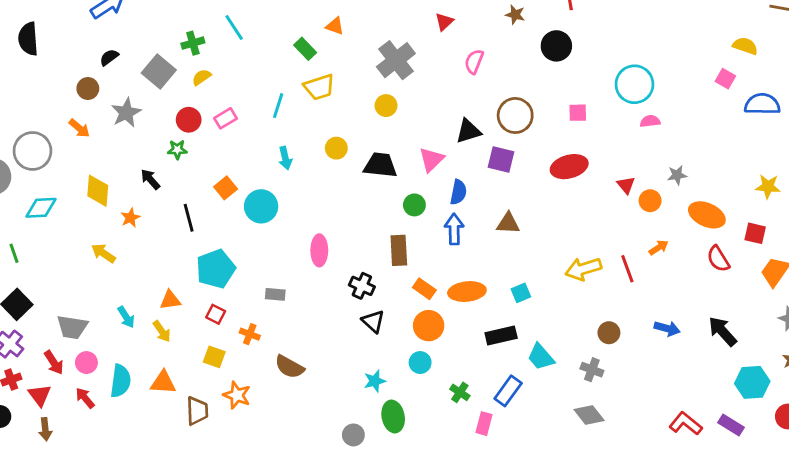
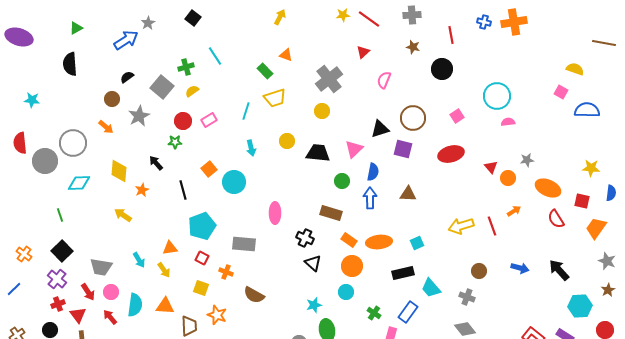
pink square: (578, 113) -> (457, 116), turned -32
brown rectangle: (399, 250) -> (331, 213), turned -70
gray rectangle: (275, 294) -> (244, 244), size x1.6

